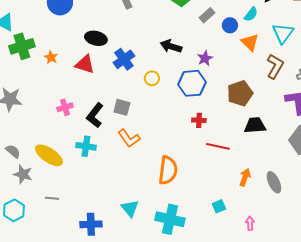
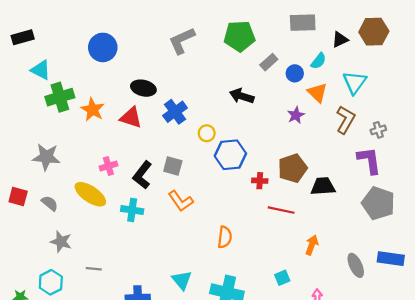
black arrow: (171, 46) -> (242, 96), moved
orange star: (51, 57) -> (93, 110), size x1.5
purple star: (205, 58) -> (296, 115), moved
blue hexagon: (192, 83) -> (230, 155), moved
brown pentagon: (240, 93) -> (292, 168), moved
gray semicircle: (13, 151) -> (50, 203), moved
yellow ellipse: (49, 155) -> (90, 194), moved
orange semicircle: (168, 170) -> (225, 237), size x0.7
gray ellipse: (274, 182) -> (356, 265), moved

